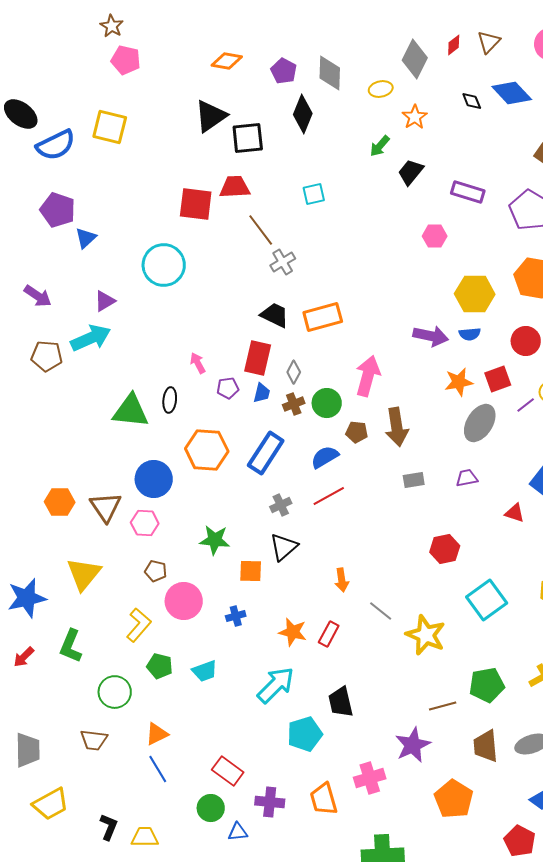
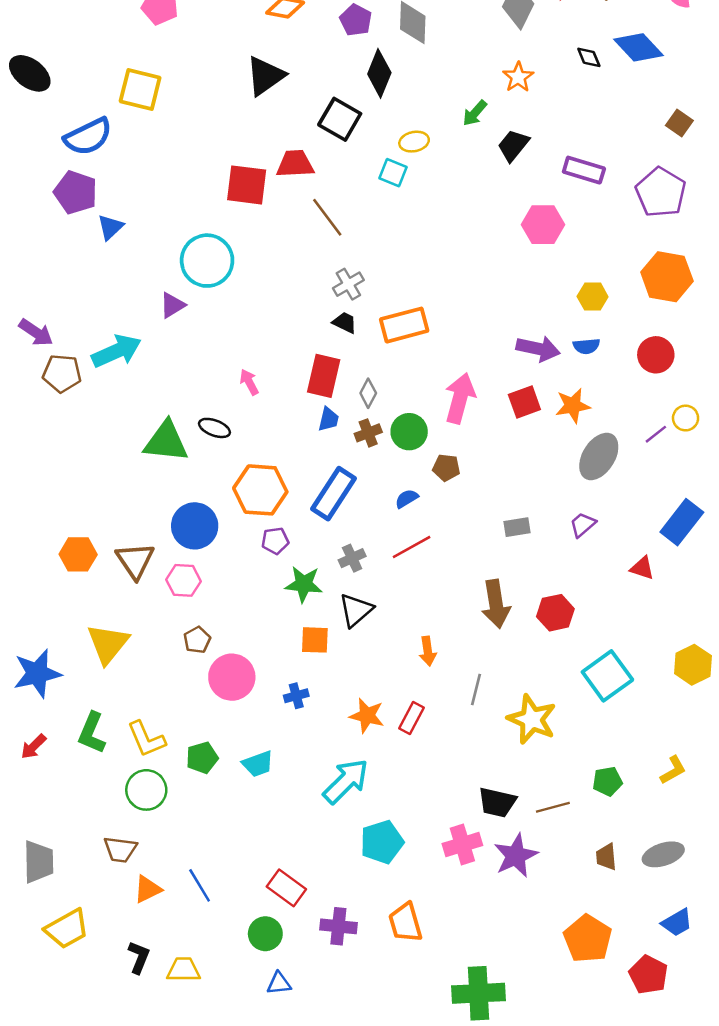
yellow ellipse: (381, 89) -> (414, 142), moved
black square: (248, 138) -> (340, 119), moved, turned 36
blue semicircle: (56, 145) -> (88, 137), moved
cyan square: (314, 194) -> (393, 173), turned 35
pink hexagon: (435, 236) -> (543, 225), size x1.4
gray cross: (283, 262) -> (348, 284), moved
yellow hexagon: (475, 294) -> (593, 297), size x0.6
purple arrow: (38, 296) -> (36, 332), moved
purple triangle: (105, 301) -> (172, 305), moved
black trapezoid: (275, 315) -> (345, 323), size x0.7
red square: (498, 379) -> (524, 402), moved
purple pentagon: (228, 388) -> (275, 541), moved
black ellipse: (170, 400) -> (214, 428), turned -75
brown arrow: (397, 427) -> (496, 604), moved
blue semicircle: (325, 457) -> (407, 499), size x0.7
purple trapezoid: (467, 478) -> (583, 525), turned -30
green star: (215, 540) -> (304, 584), moved
brown pentagon: (156, 571) -> (197, 640), turned 30
gray line: (381, 611) -> (476, 690), turned 65
yellow L-shape: (139, 625) -> (146, 739), moved, turned 116
green pentagon: (160, 666) -> (202, 758), turned -30
green pentagon: (487, 685) -> (607, 781), size x0.7
black trapezoid: (341, 702) -> (497, 802), moved, turned -64
orange triangle: (157, 734) -> (148, 889), moved
brown trapezoid: (486, 746) -> (606, 857), size x0.7
pink cross: (370, 778) -> (462, 844), moved
orange pentagon: (454, 799) -> (588, 939), moved
blue triangle: (238, 832) -> (279, 983), moved

